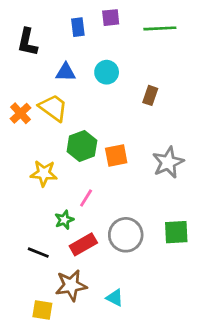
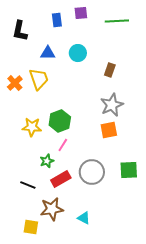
yellow trapezoid: (53, 108) -> (39, 79), turned 35
green hexagon: (82, 146) -> (60, 121), moved
orange square: (116, 156) -> (109, 130), moved
gray star: (168, 162) -> (112, 105), moved

